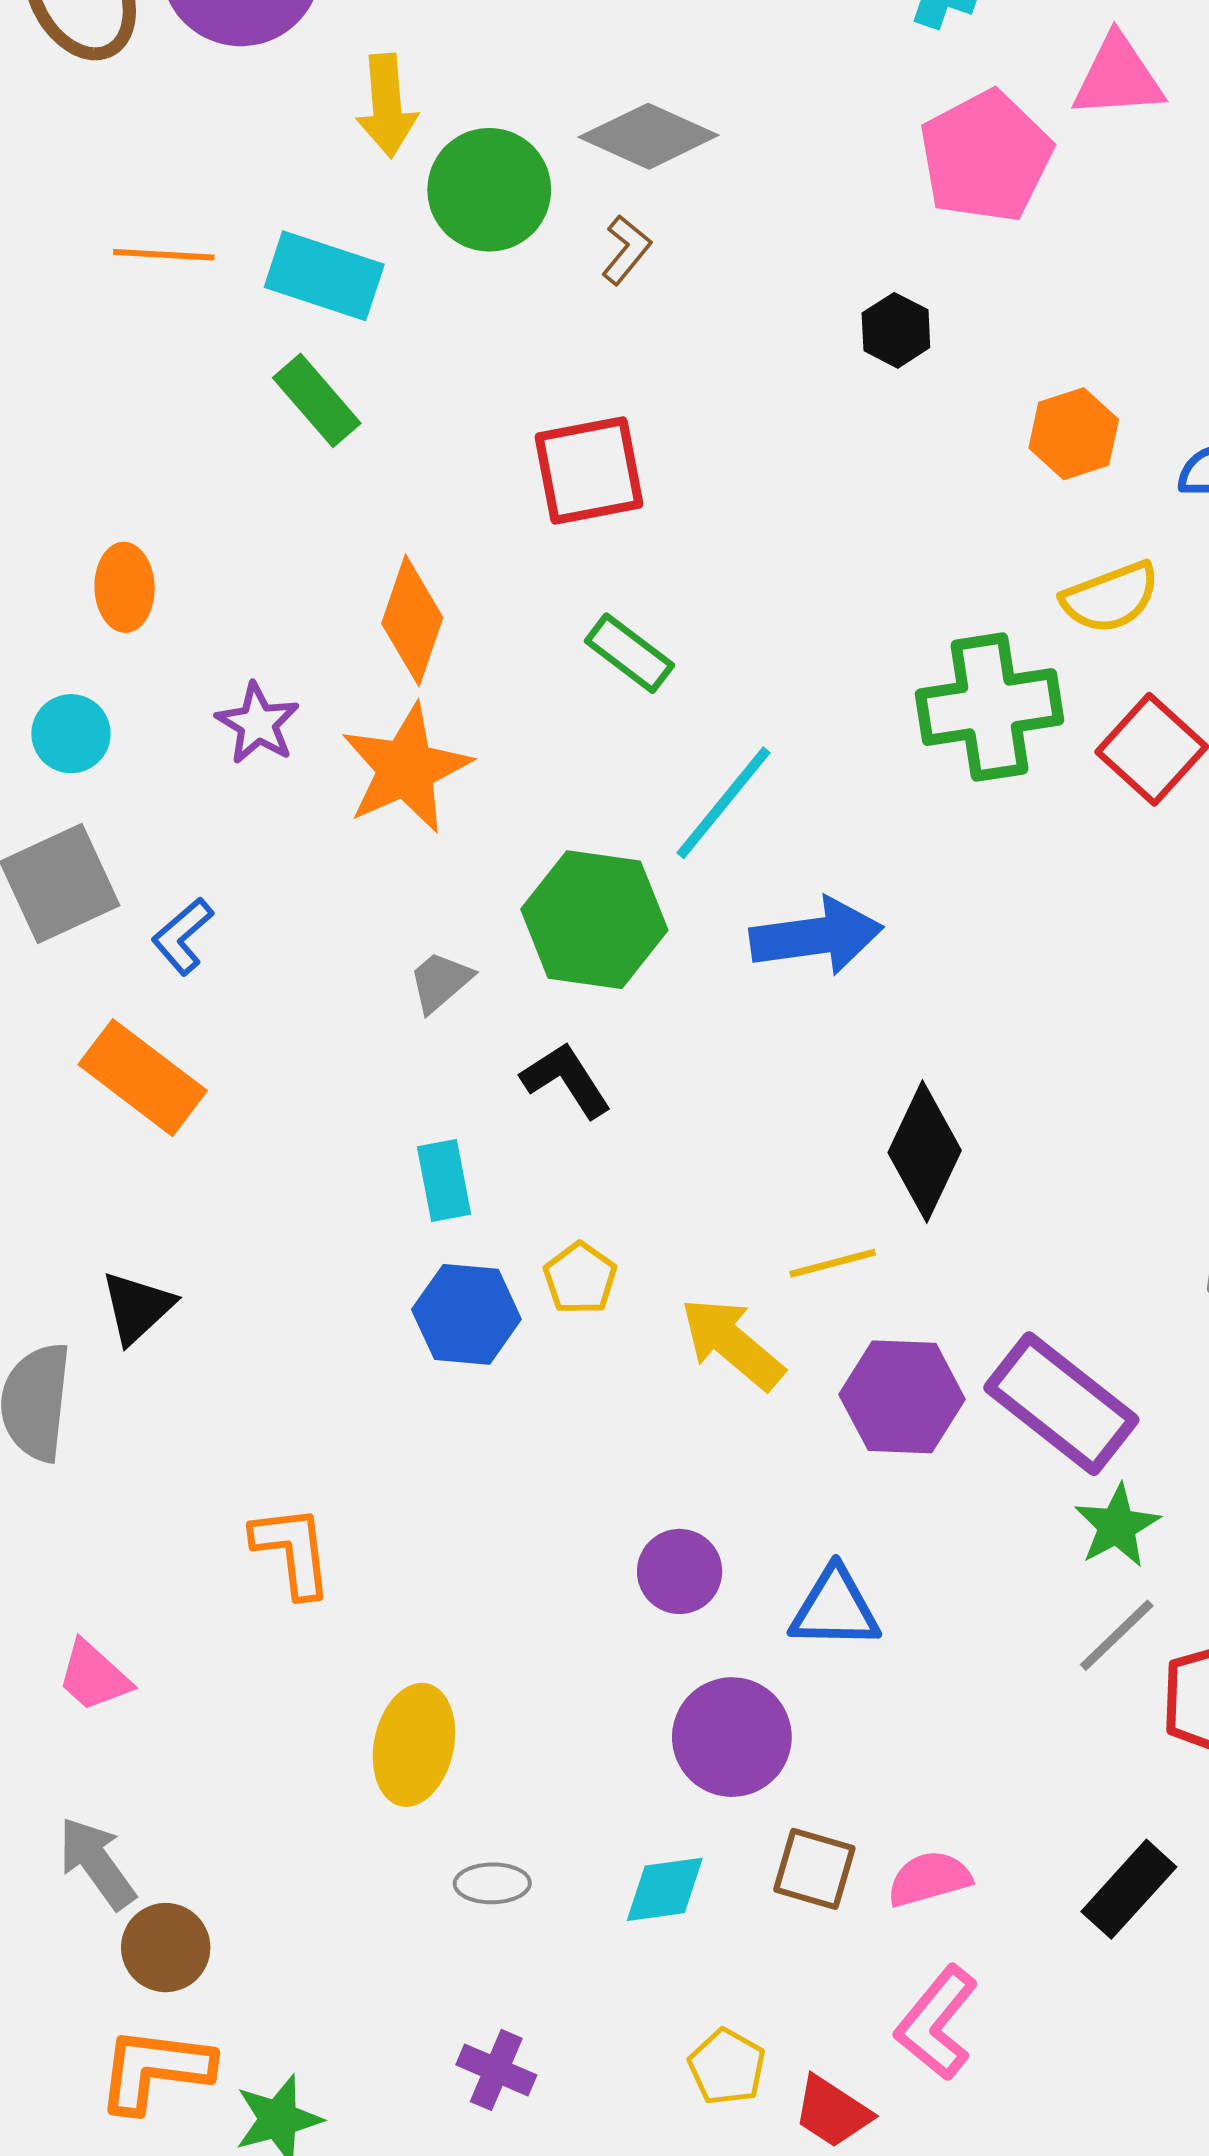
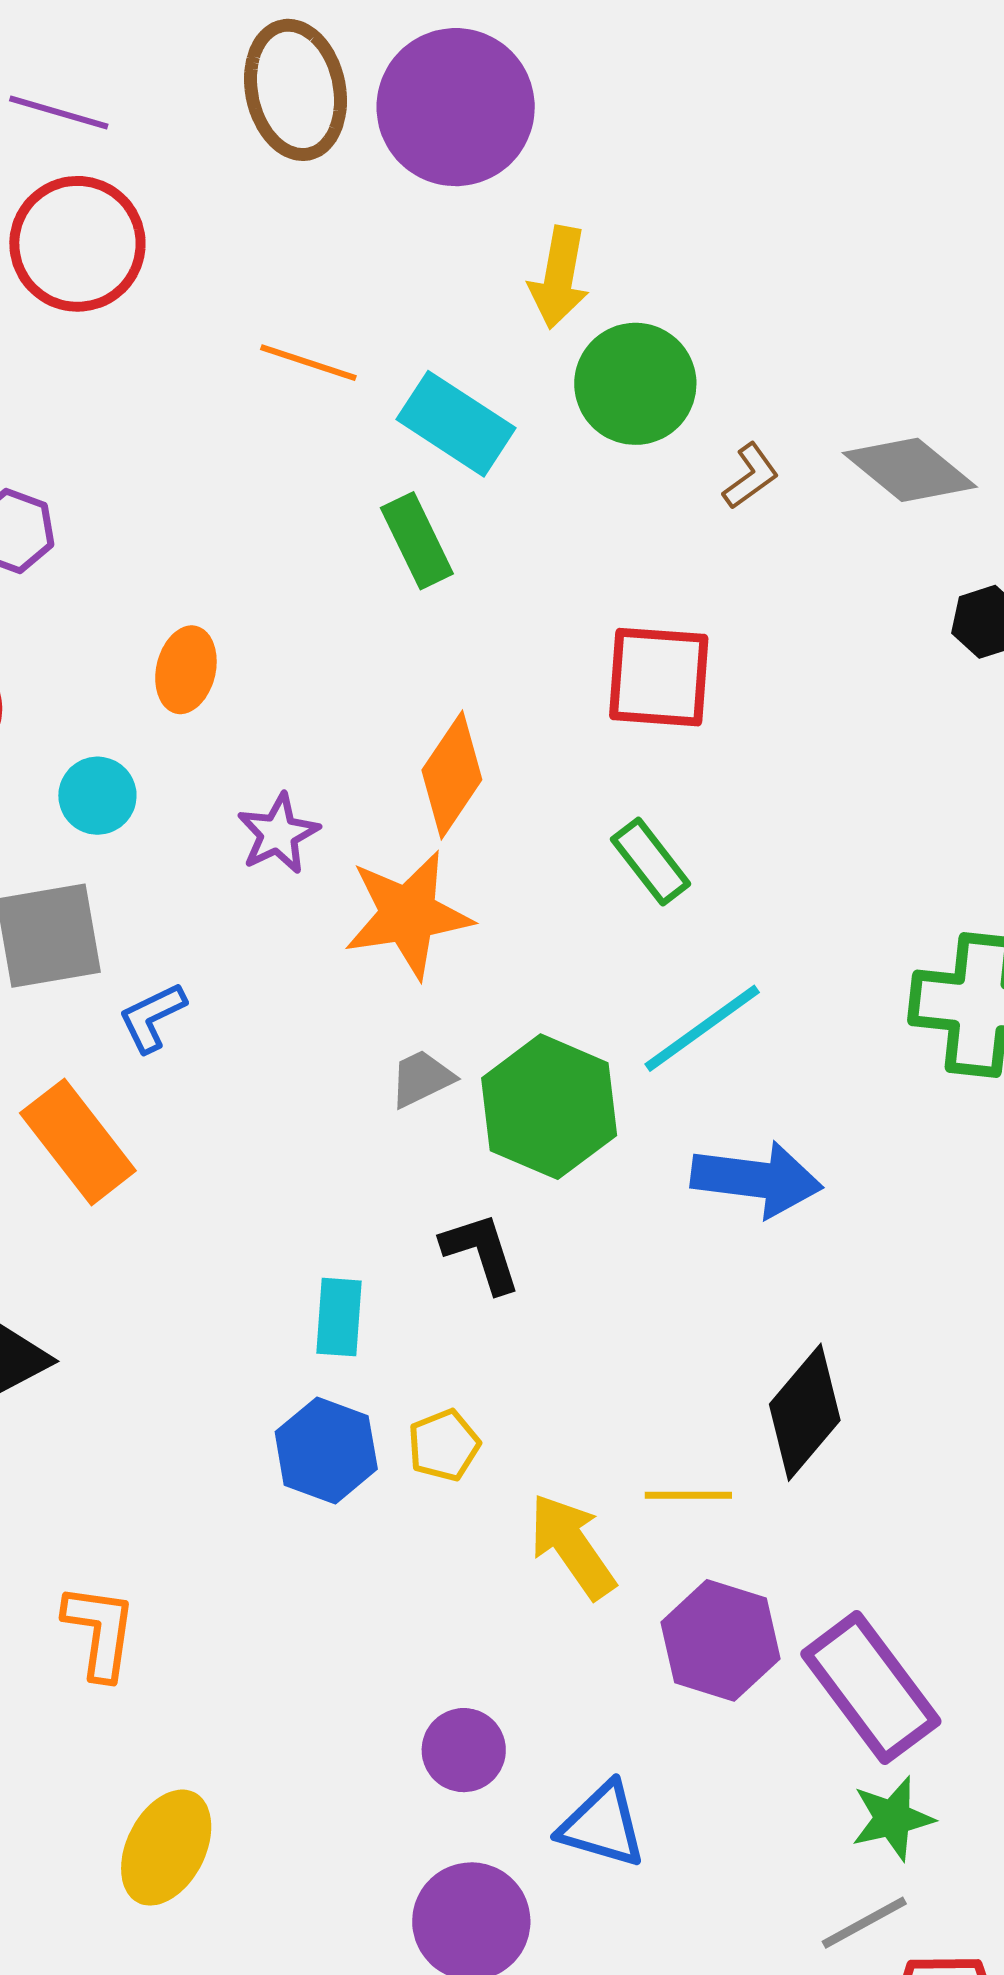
gray diamond: (649, 136) -> (910, 470), moved
gray trapezoid: (440, 982) -> (422, 1079), moved

